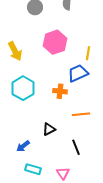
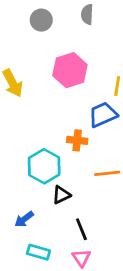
cyan hexagon: (23, 88) -> (44, 166), moved
black line: (76, 147) -> (81, 229), moved

